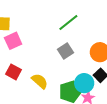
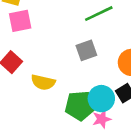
yellow semicircle: (40, 81) -> (43, 82), turned 138

